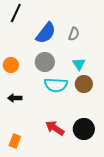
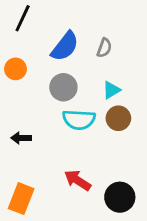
cyan triangle: (79, 64) -> (111, 90), turned 32
orange circle: (11, 65) -> (16, 69), moved
black circle: (84, 129) -> (120, 197), moved
orange rectangle: (15, 141) -> (21, 199), size x1.5

